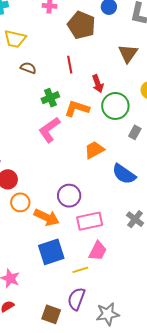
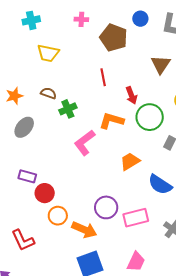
brown semicircle: (28, 68) -> (48, 93), moved
green cross: (50, 98) -> (68, 109), moved
pink rectangle: (90, 221) -> (136, 218), moved

